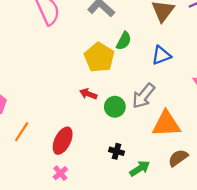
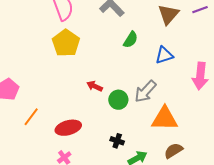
yellow pentagon: (99, 57) -> (66, 43), moved
red ellipse: (63, 141) -> (68, 128), turned 45

